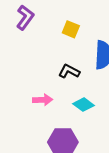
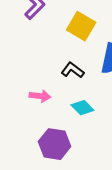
yellow square: (71, 29) -> (81, 26), size x1.5

